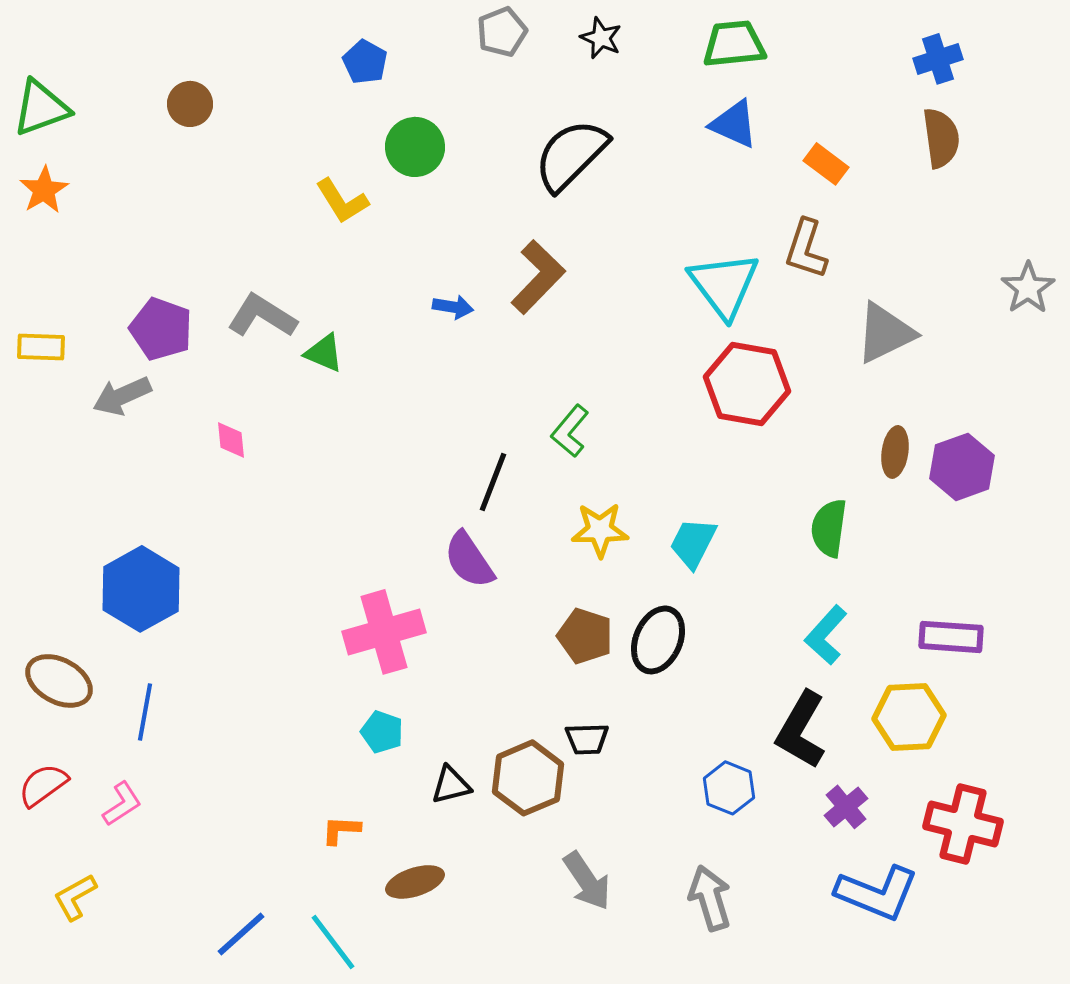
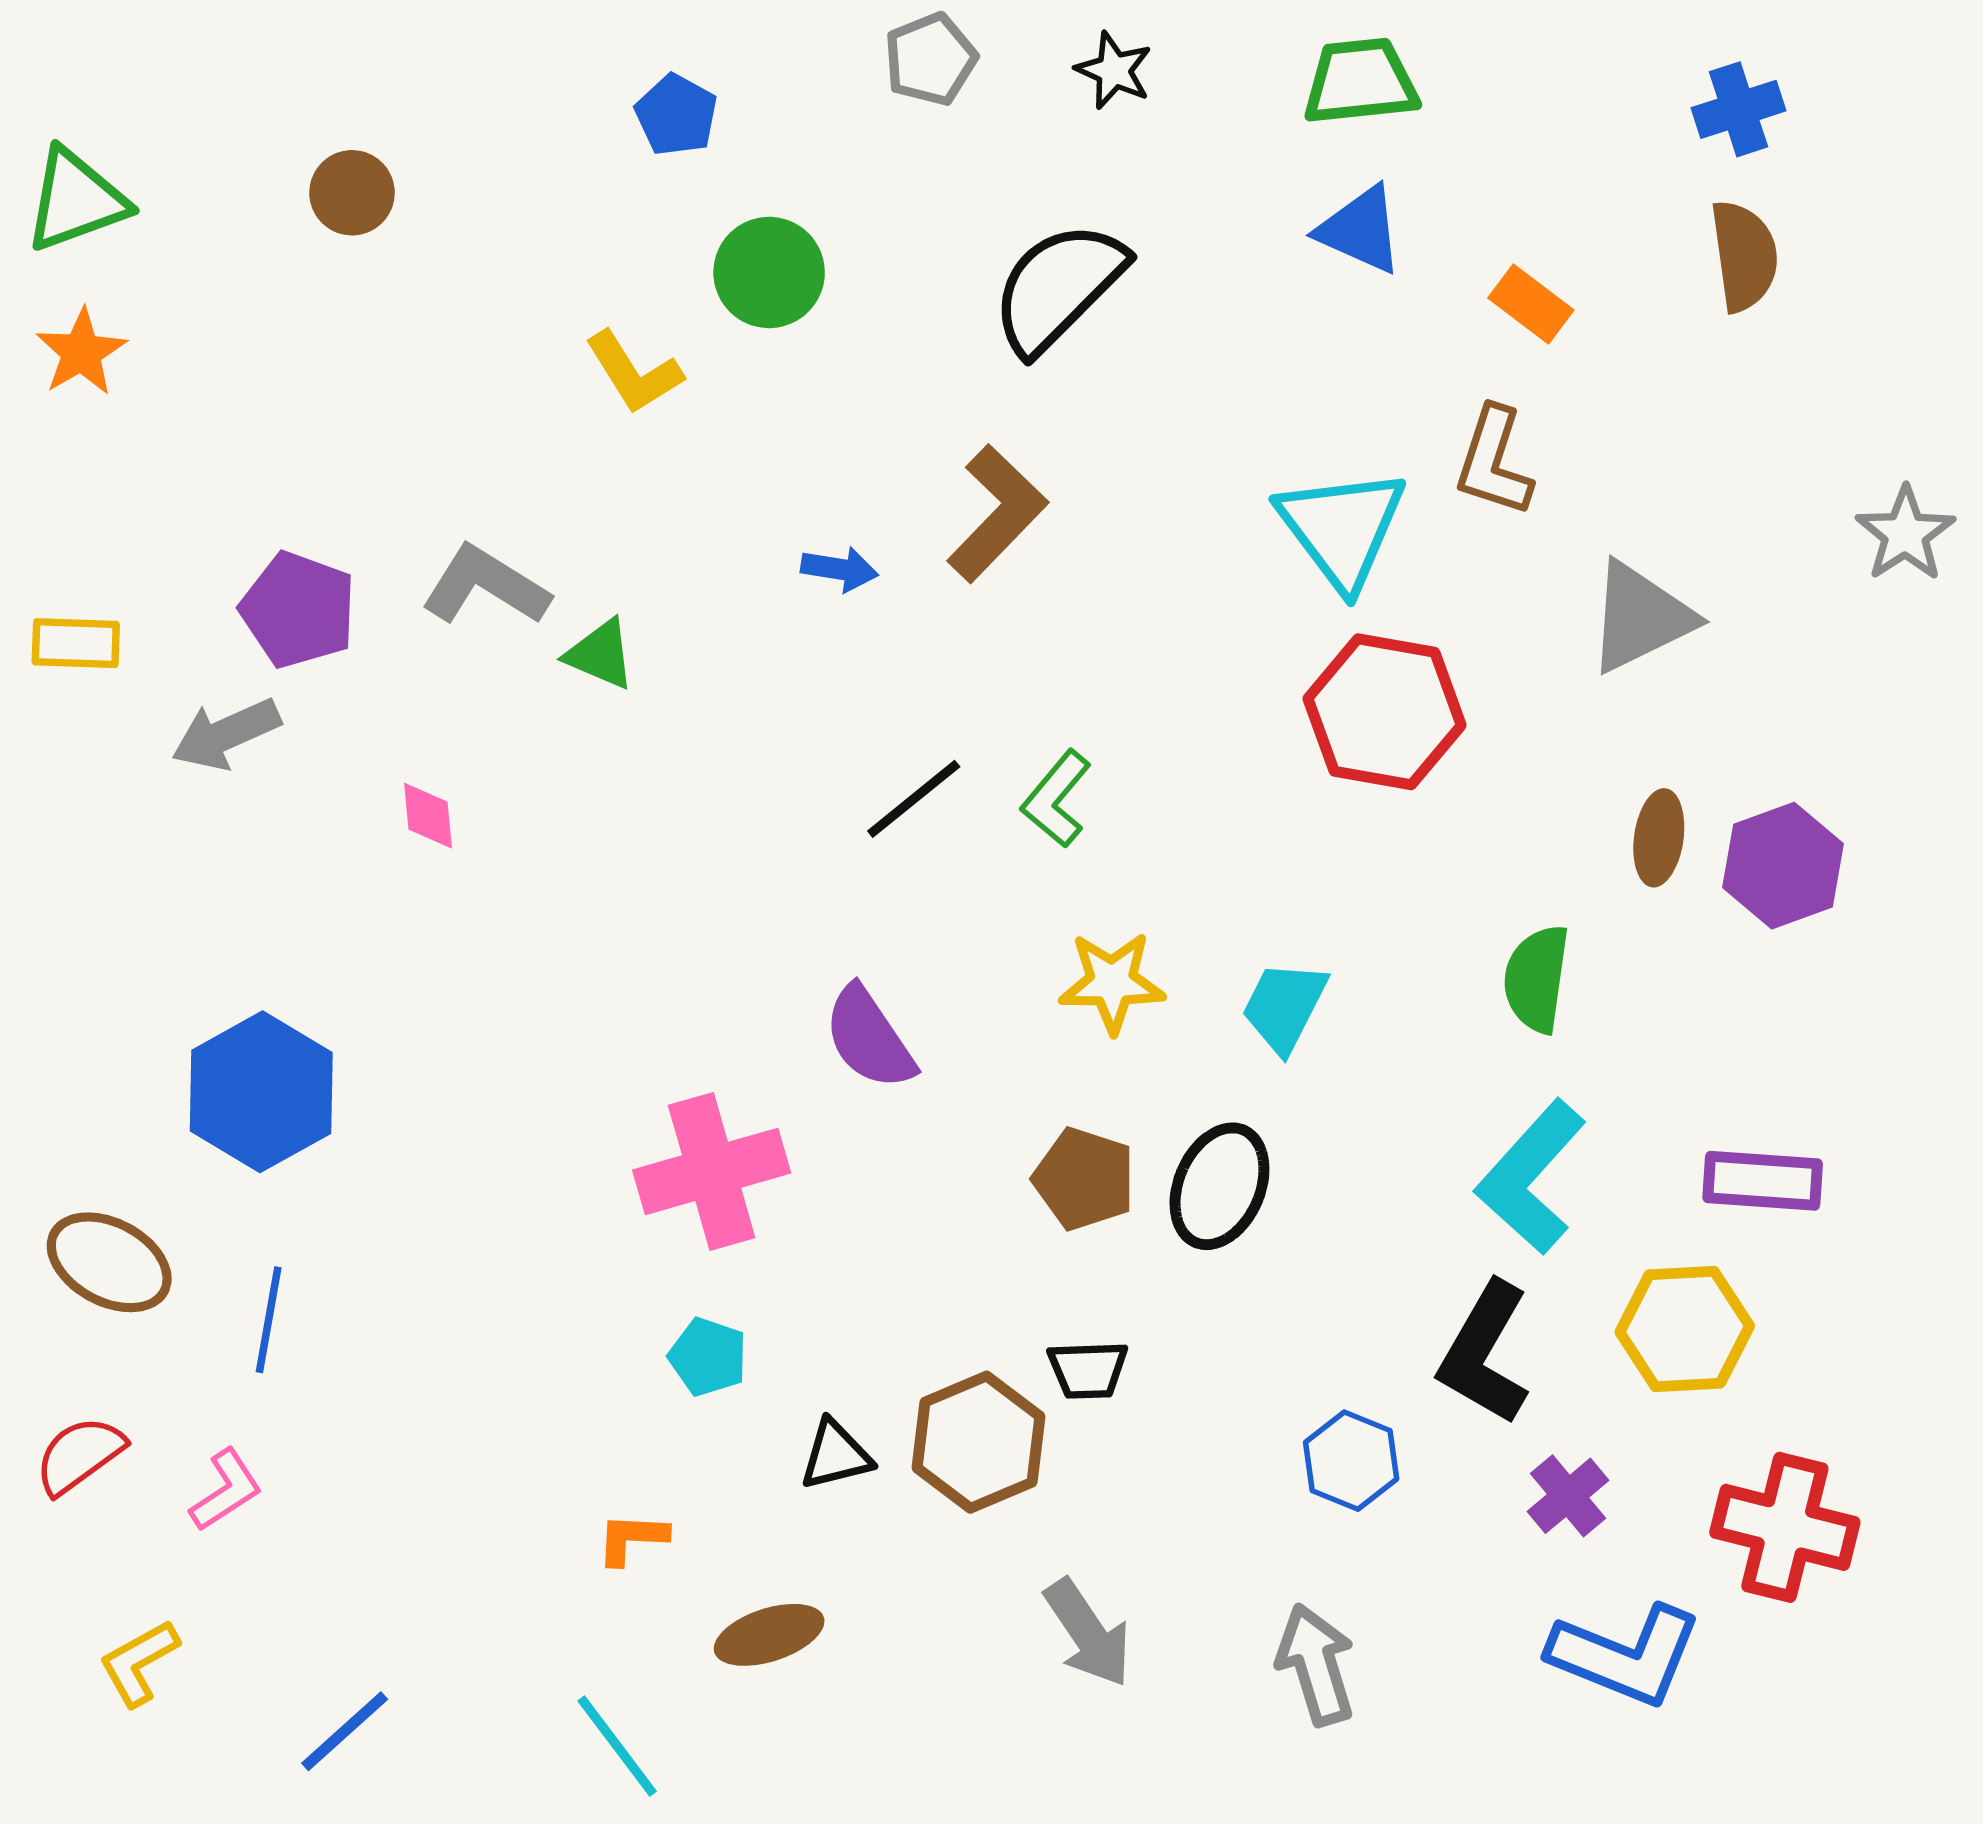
black line: (493, 482) -> (914, 799), moved, turned 30
cyan L-shape: (826, 635) -> (1531, 1177), size x1.4
blue line: (241, 934) -> (345, 1731), moved

